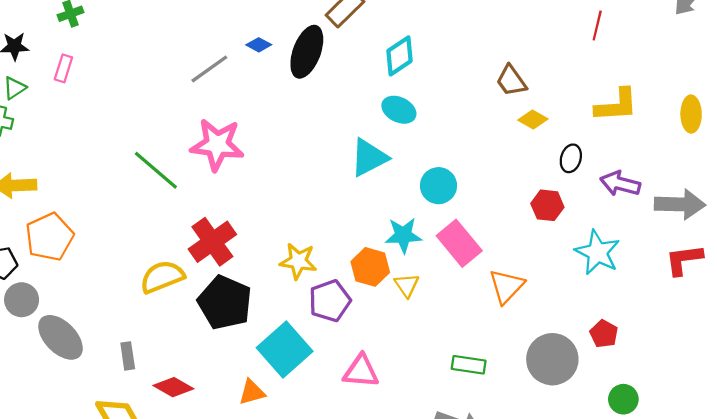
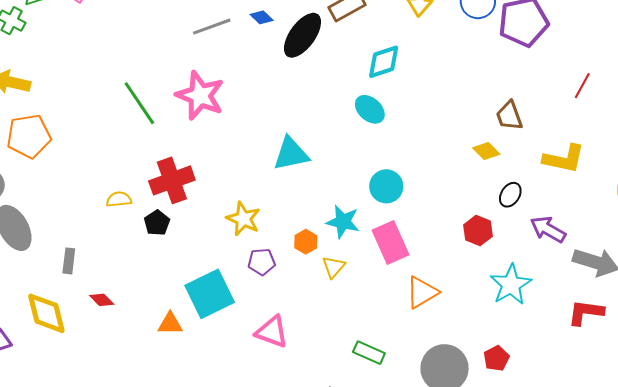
red line: (597, 26) -> (582, 86), moved
brown trapezoid: (511, 81) -> (509, 116), moved
cyan triangle: (369, 158) -> (291, 154), moved
orange hexagon: (370, 267) -> (306, 242), size x0.7
yellow semicircle: (162, 277) -> (119, 199), size x0.6
purple pentagon: (330, 301) -> (262, 262), size x0.7
black pentagon: (225, 303) -> (157, 223), moved, size x0.5
red diamond: (173, 387) -> (102, 300), size x0.7

